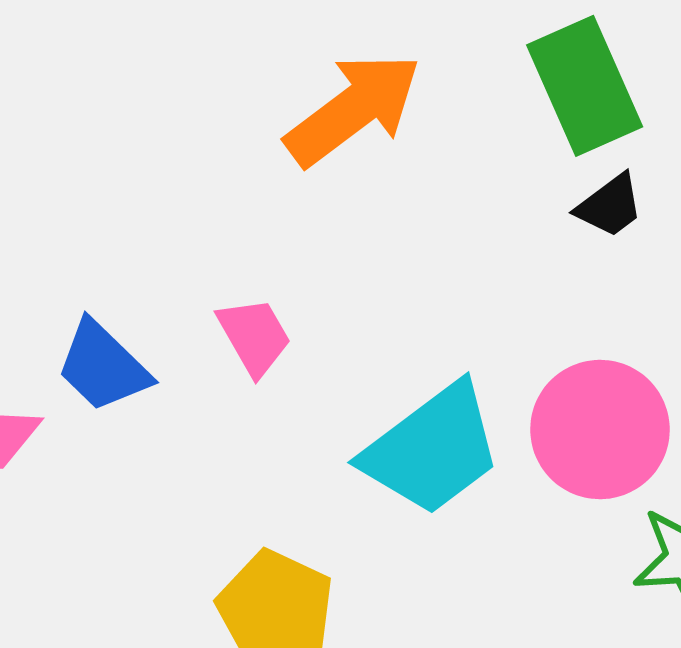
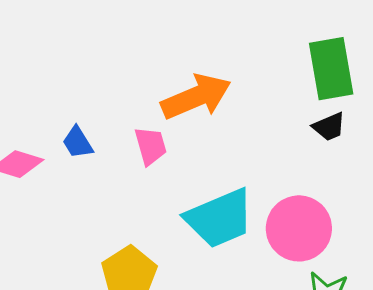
orange arrow: (353, 109) -> (196, 97), moved
blue trapezoid: (103, 366) -> (78, 142), size x0.7

